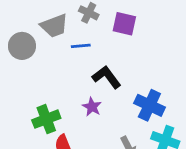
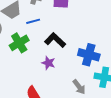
green cross: (46, 119) -> (19, 43), moved

